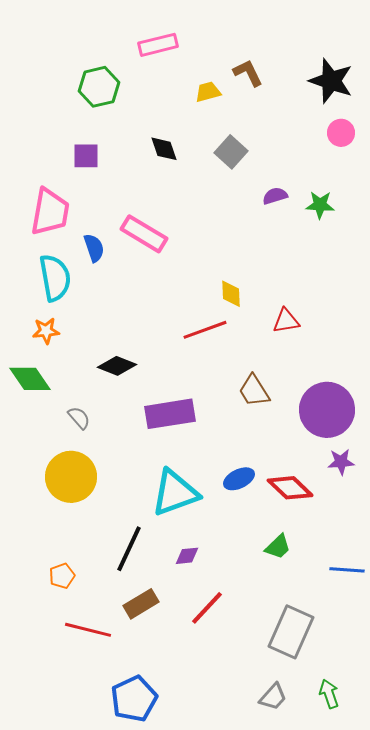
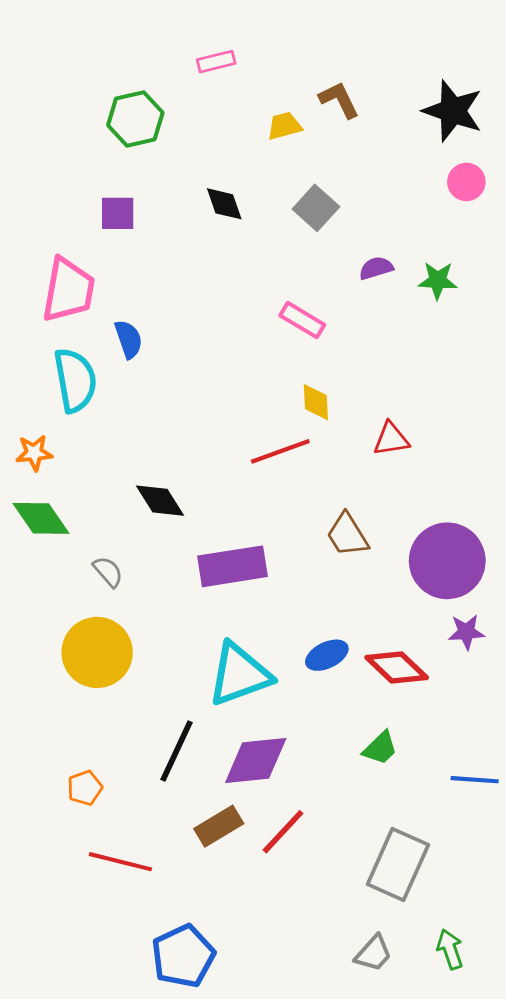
pink rectangle: (158, 45) -> (216, 62), size x0.7
pink rectangle: (144, 234) -> (302, 320), moved, size x0.7
orange star: (46, 331) -> (34, 453), moved
black diamond: (117, 366) -> (160, 501), turned 36
purple diamond: (187, 556) -> (256, 761), size x2.0
brown rectangle: (141, 604) -> (219, 826), moved

